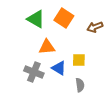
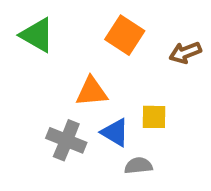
green triangle: (36, 19) -> (37, 35), moved
gray semicircle: (80, 85) -> (138, 166), moved, turned -88

